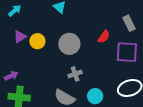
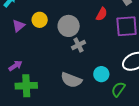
yellow circle: (37, 41) -> (40, 20), moved
gray cross: (75, 74) -> (78, 45), moved

